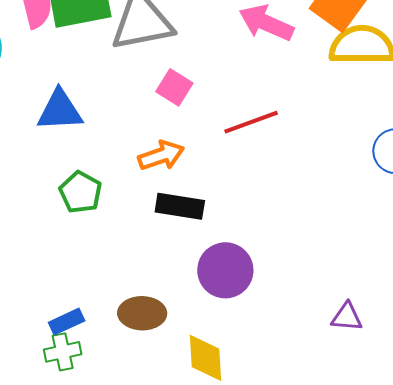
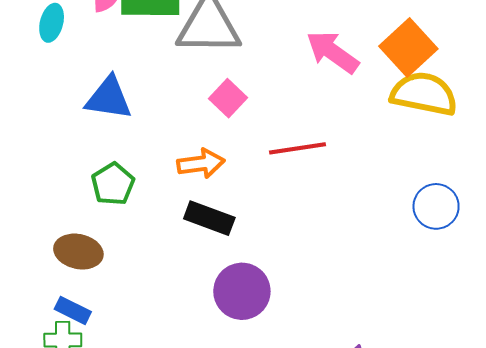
brown ellipse: (142, 313) -> (78, 252), moved
blue rectangle: (67, 322) -> (73, 310), turned 40

